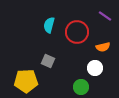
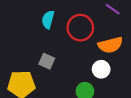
orange semicircle: (103, 47) -> (110, 45), size x1.5

